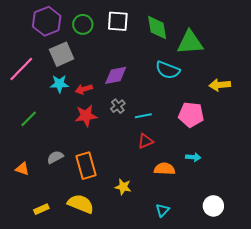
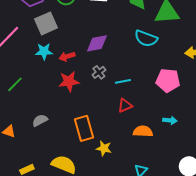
orange rectangle: (86, 166) -> (84, 128), moved

